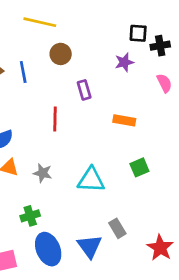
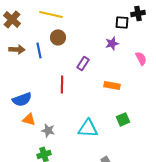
black cross: (160, 46) -> (138, 13), moved
brown circle: (61, 54) -> (58, 37), moved
purple rectangle: (84, 90) -> (83, 63), turned 48
gray star: (43, 173) -> (48, 130), moved

